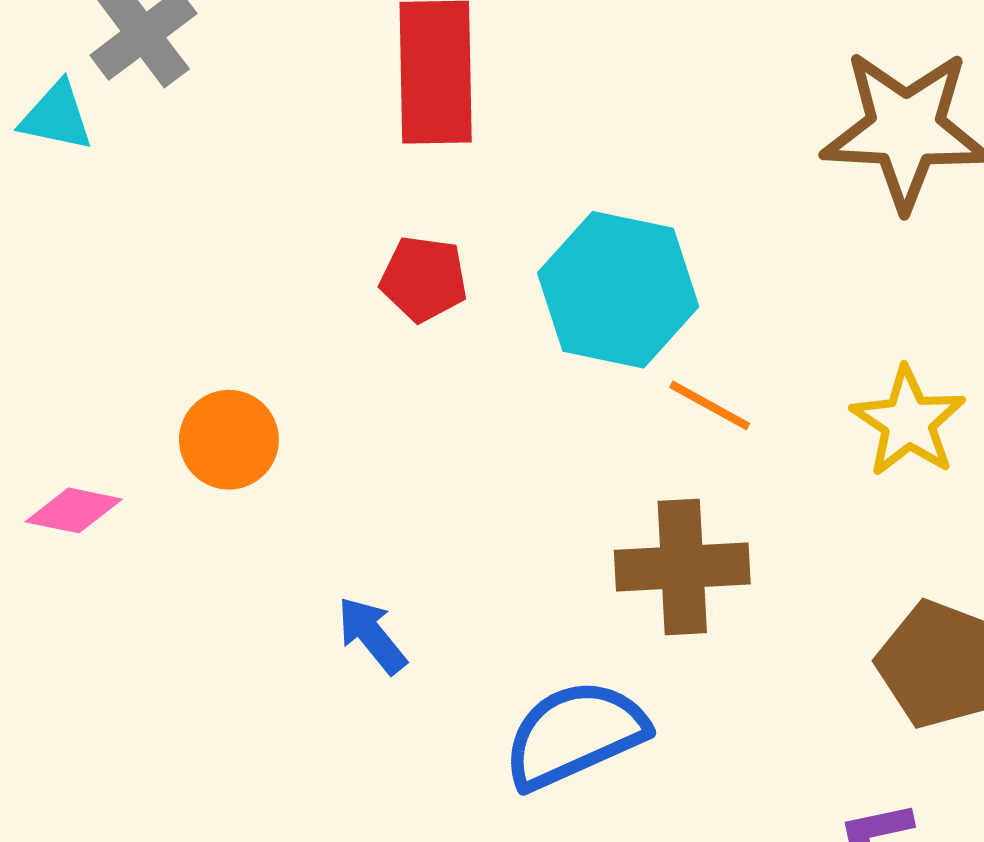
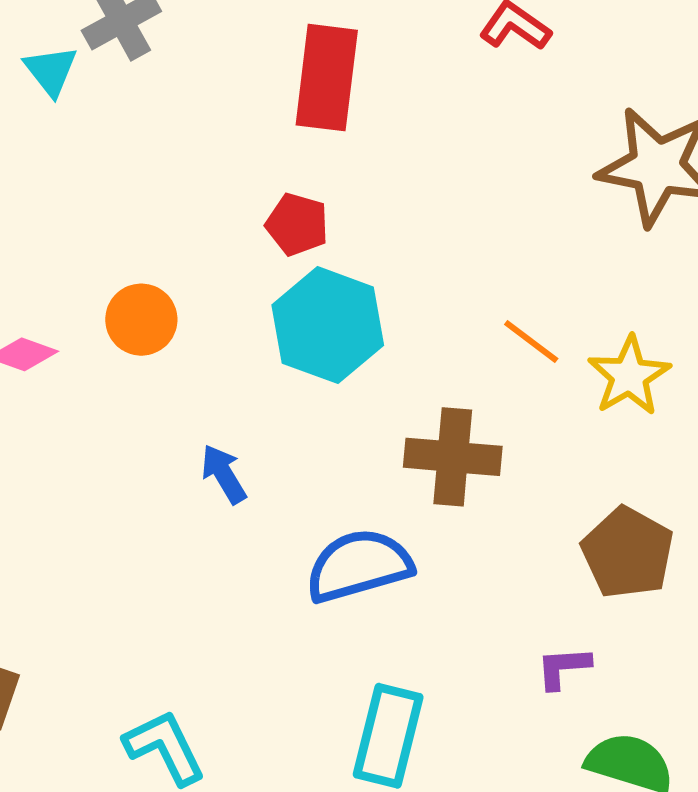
cyan triangle: (56, 116) -> (51, 71), turned 32
cyan hexagon: (618, 290) -> (328, 325), moved
orange line: (710, 405) -> (531, 341), moved

